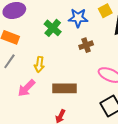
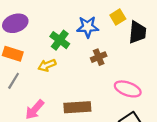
yellow arrow: (39, 64) -> (47, 65), moved, turned 63

